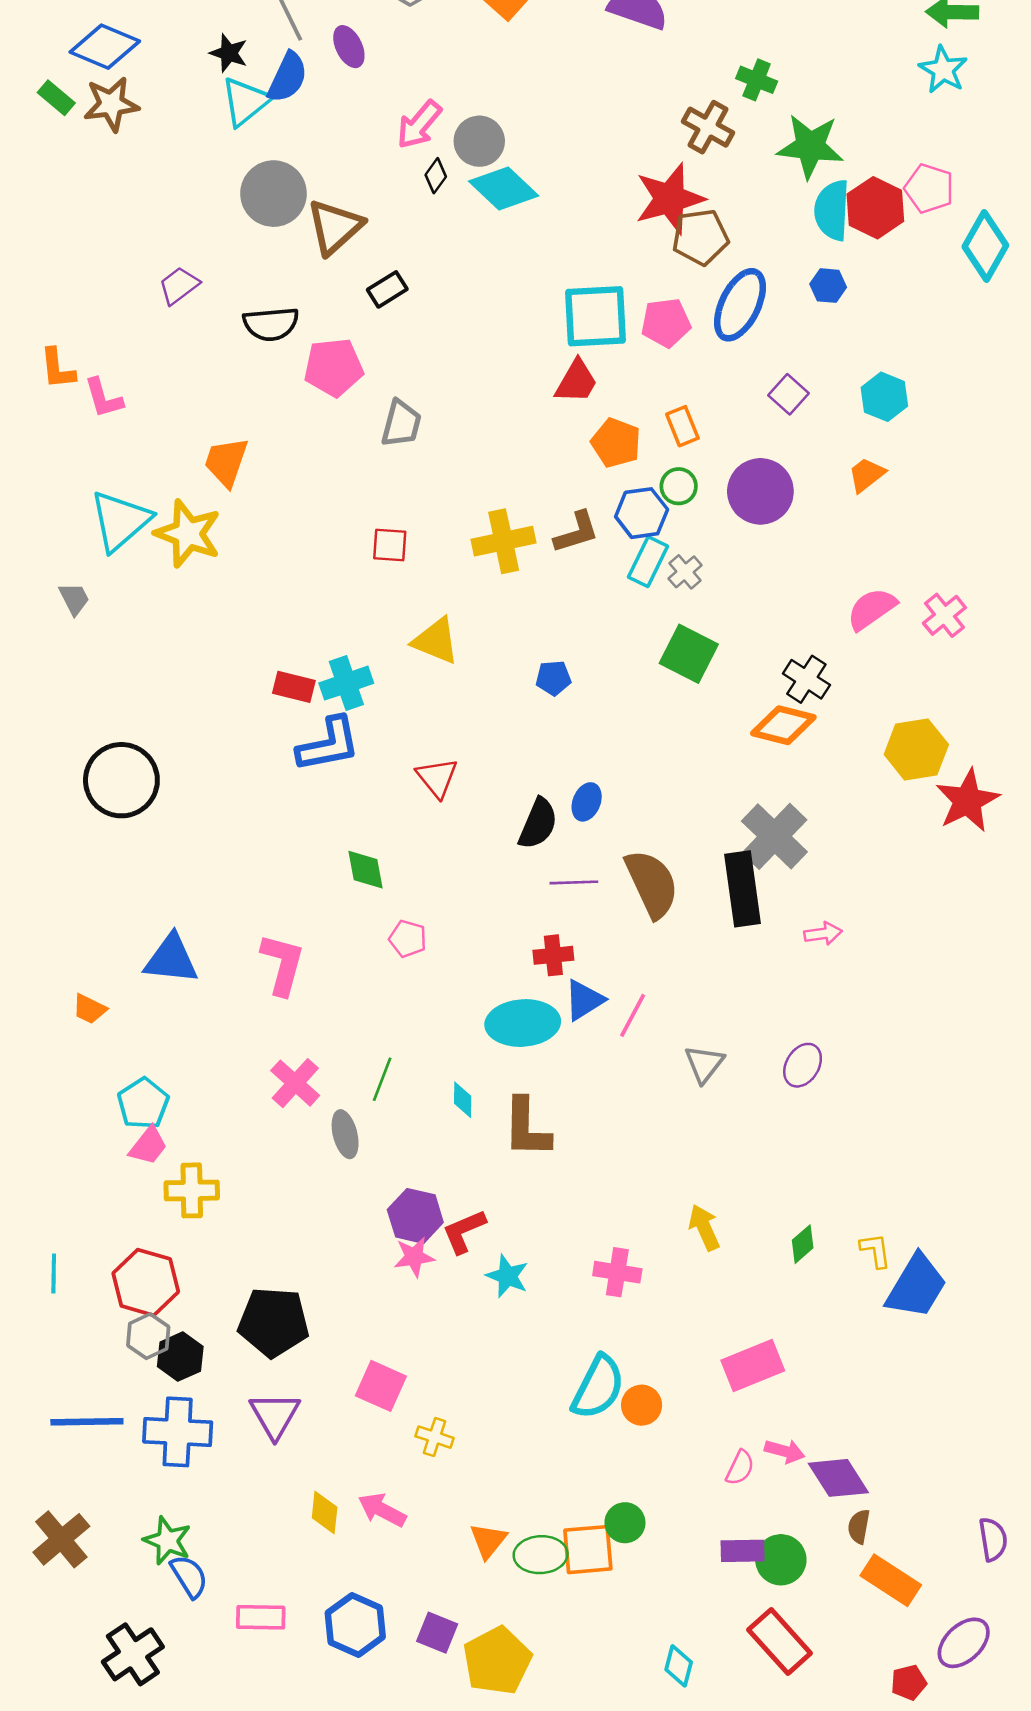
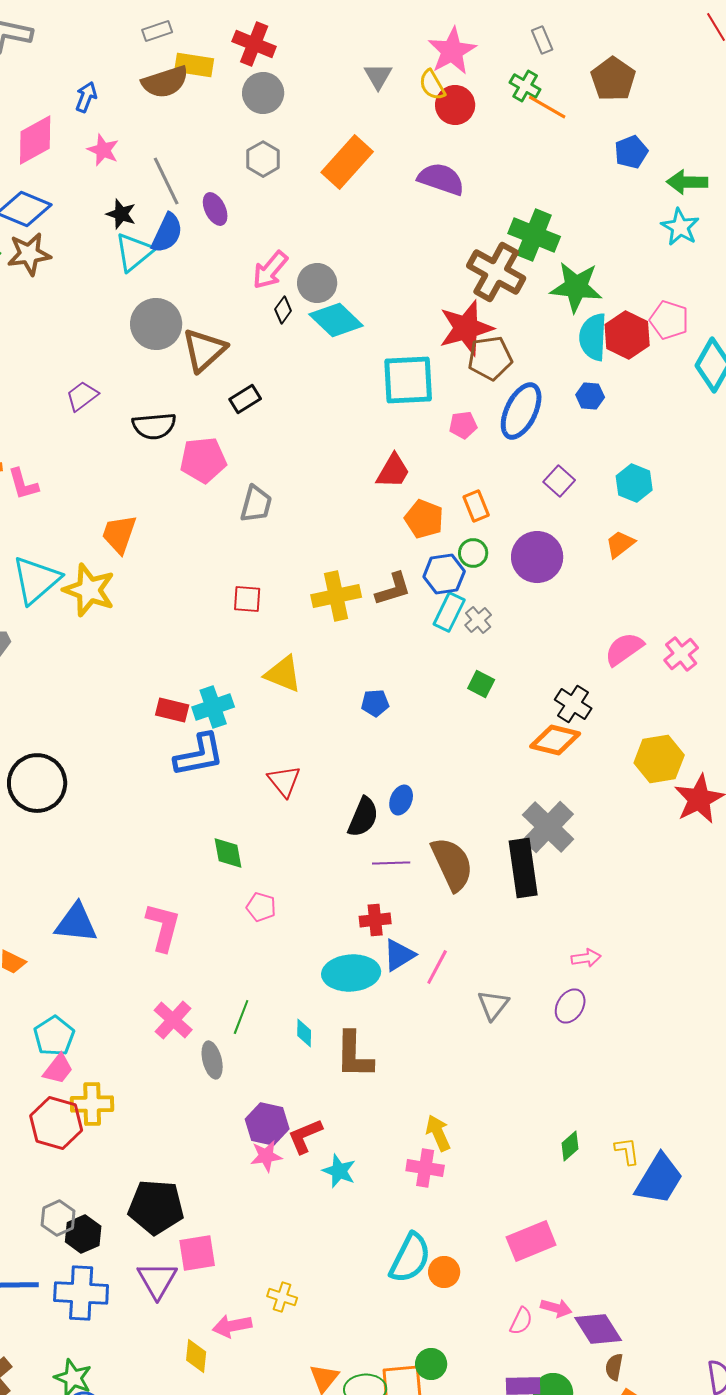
green cross: (757, 80) -> (534, 235), size x1.6
brown cross: (708, 127) -> (496, 272), size x1.4
cyan square: (596, 316) -> (408, 380), moved
pink pentagon: (666, 323) -> (463, 425), size x0.7
green square: (689, 654) -> (481, 684), size x0.6
pink arrow: (823, 934) -> (586, 958), moved
yellow arrow: (704, 1227) -> (438, 1133), moved
red hexagon: (146, 1282) -> (56, 1123), moved
pink square: (381, 1386) -> (197, 1253), moved, turned -33
pink arrow: (382, 1510) -> (232, 1326), moved, turned -39

